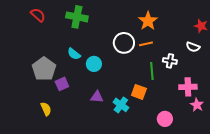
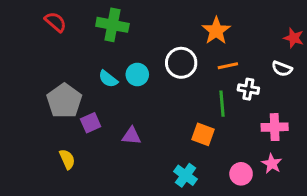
orange line: (146, 44) -> (228, 66), moved
cyan circle: (94, 64) -> (137, 74), moved
purple triangle: (97, 97) -> (131, 136), moved
cyan cross: (121, 105) -> (186, 175), moved
pink star: (197, 105) -> (272, 164), moved

